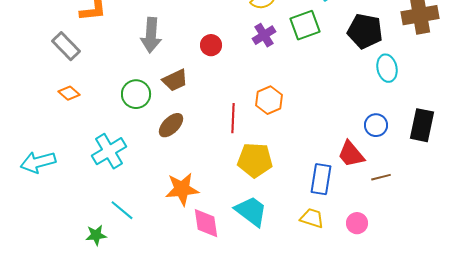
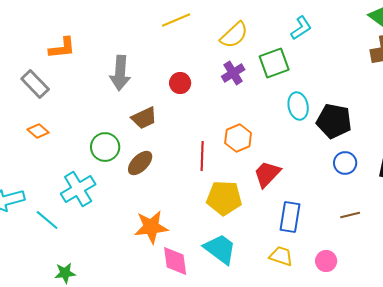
black pentagon: (365, 31) -> (334, 121), moved
cyan ellipse: (387, 68) -> (298, 106), moved
green circle: (136, 94) -> (105, 147), moved
red trapezoid: (351, 154) -> (267, 174), moved, turned 84
cyan line: (122, 210) -> (47, 220), moved

